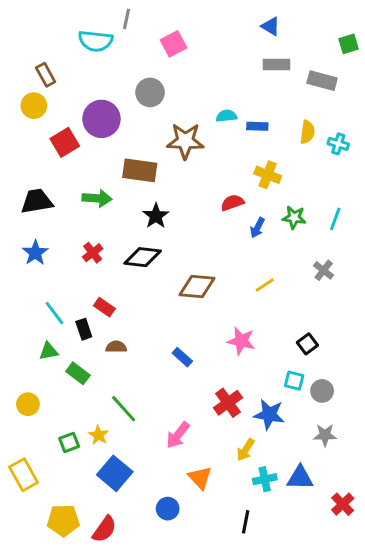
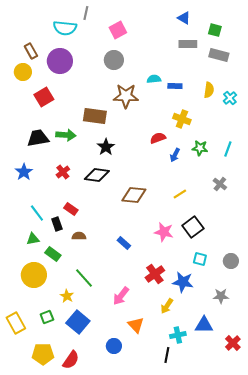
green square: (349, 44) -> (215, 30), moved, turned 32
gray circle: (150, 92) -> (114, 60), moved
purple circle: (101, 119) -> (60, 61), moved
cyan cross: (338, 144) -> (230, 98), turned 32
black trapezoid: (37, 201) -> (38, 138), moved
black square: (307, 344) -> (193, 227), moved, size x1.5
gray circle: (322, 391) -> (231, 261), moved
yellow circle: (28, 404) -> (34, 275), moved, size x1.6
green square: (69, 442) -> (47, 317), moved
cyan cross: (265, 479) -> (178, 335), moved

